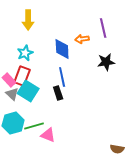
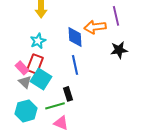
orange arrow: (82, 39) -> (95, 27), size x1.5
black rectangle: (58, 93) -> (68, 94), moved
green line: (34, 126) -> (55, 106), moved

